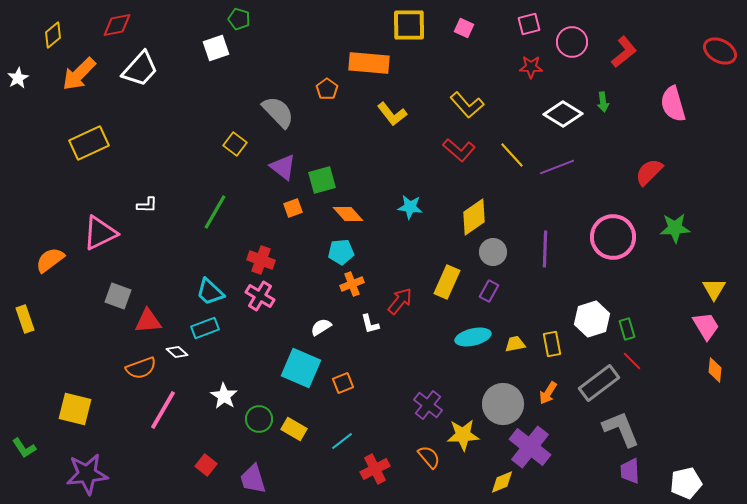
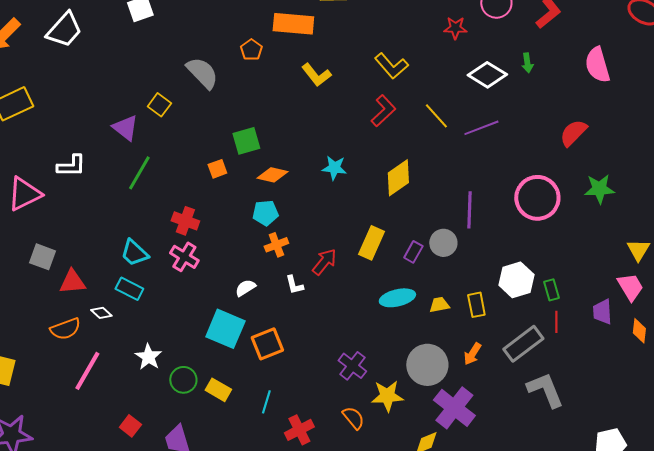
red L-shape: (459, 150) -> (383, 111), turned -84
purple triangle: (283, 167) -> (125, 128), moved
white L-shape: (147, 205) -> (71, 166), size x1.4
orange diamond: (348, 214) -> (272, 175), turned -36
gray circle: (493, 252) -> (443, 243), moved
cyan rectangle: (205, 328) -> (129, 289), turned 48
red line: (632, 361) -> (556, 322), turned 45
orange square: (343, 383) -> (267, 344), size x1.5
cyan line: (342, 441) -> (266, 402), turned -35
purple trapezoid: (630, 471) -> (602, 312), moved

